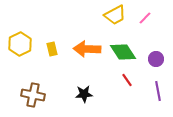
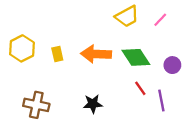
purple line: (158, 91) -> (161, 100), moved

